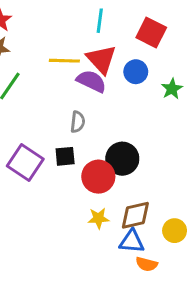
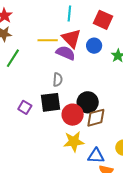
black square: (65, 156) -> (50, 102), size x1.5
purple square: (25, 163) -> (25, 107), size x0.6
brown diamond: (135, 215) -> (96, 118), moved
yellow star: (98, 218) -> (74, 142), size x1.5

